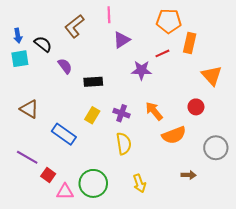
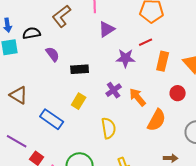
orange rectangle: (190, 43) -> (163, 61), moved
black semicircle: (43, 44) -> (32, 33), turned -48
purple cross: (122, 113) -> (114, 90), moved, turned 35
orange semicircle: (174, 135) -> (157, 120), turned -40

